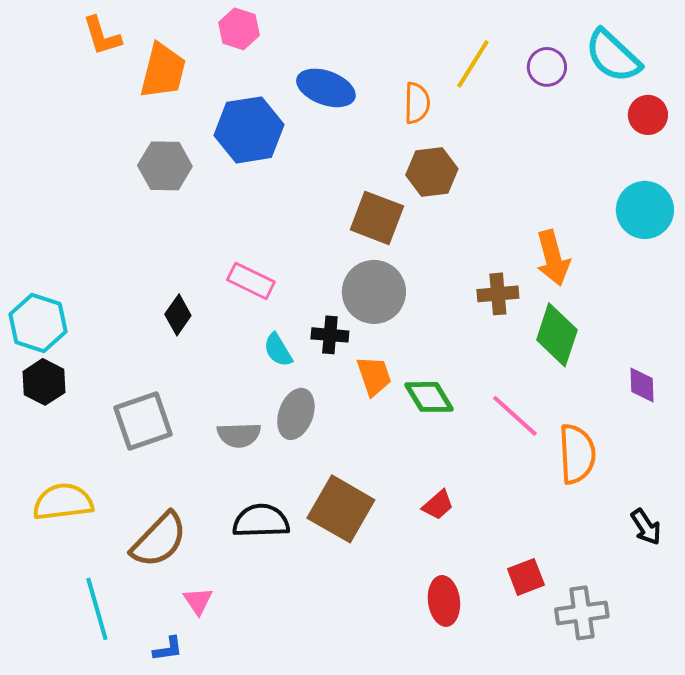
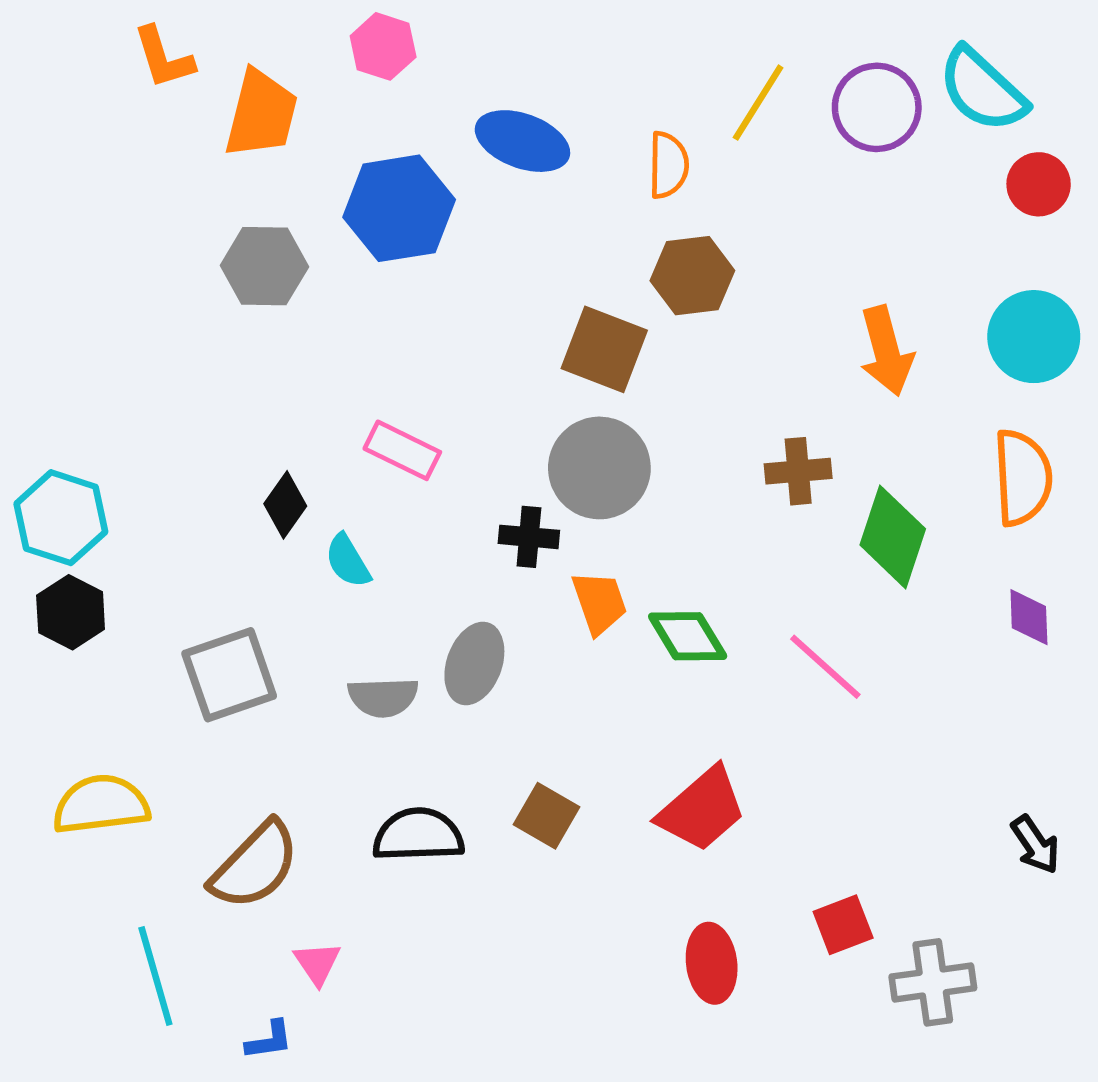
purple circle: (547, 67) -> (877, 107), size x1.4
orange arrow: (553, 258) -> (886, 351), moved
cyan semicircle: (278, 350) -> (348, 561), moved
orange semicircle: (577, 454) -> (1023, 478), moved
red trapezoid: (438, 505) -> (702, 809), size x1.8
brown square: (341, 509) -> (547, 816), size x0.6

